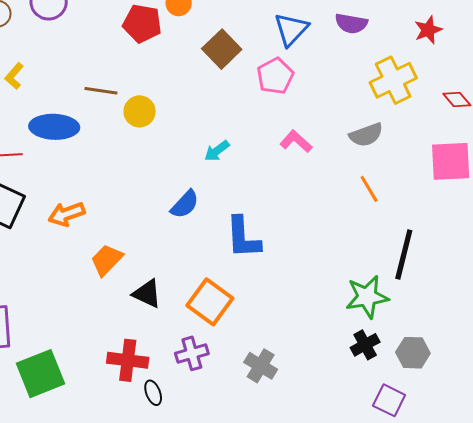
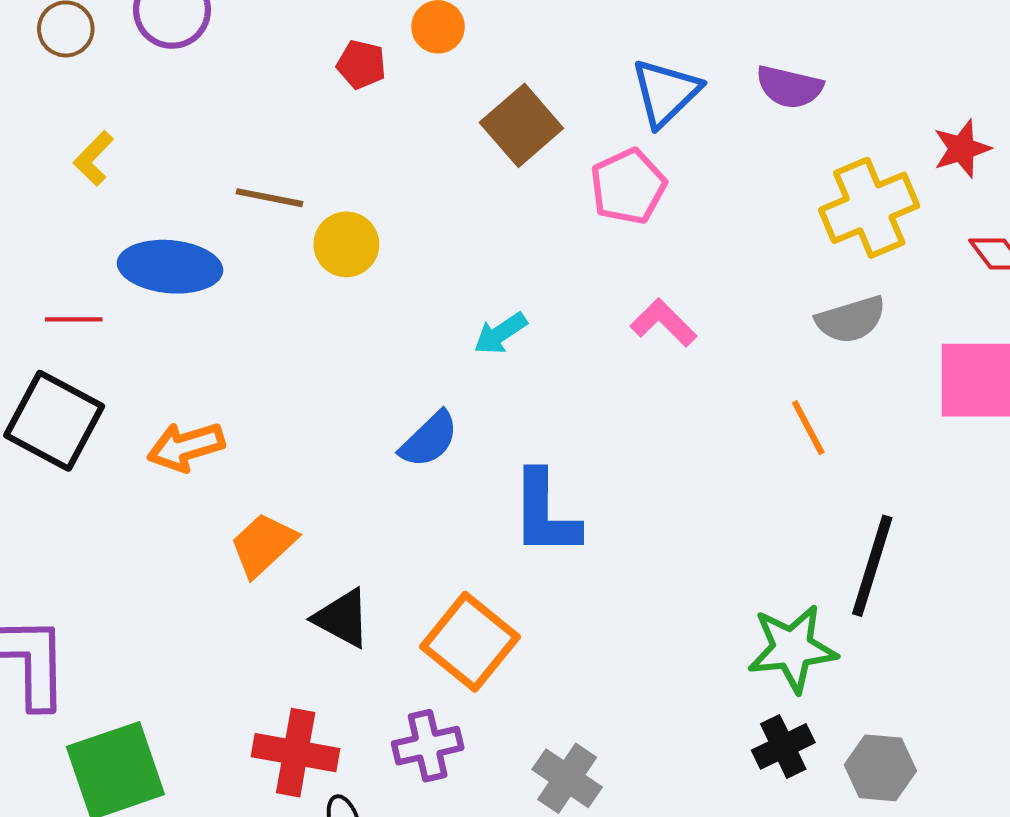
red pentagon: (142, 23) -> (361, 65), size x0.6
red star: (428, 30) -> (962, 149), moved
gray semicircle: (366, 135) -> (851, 320), moved

